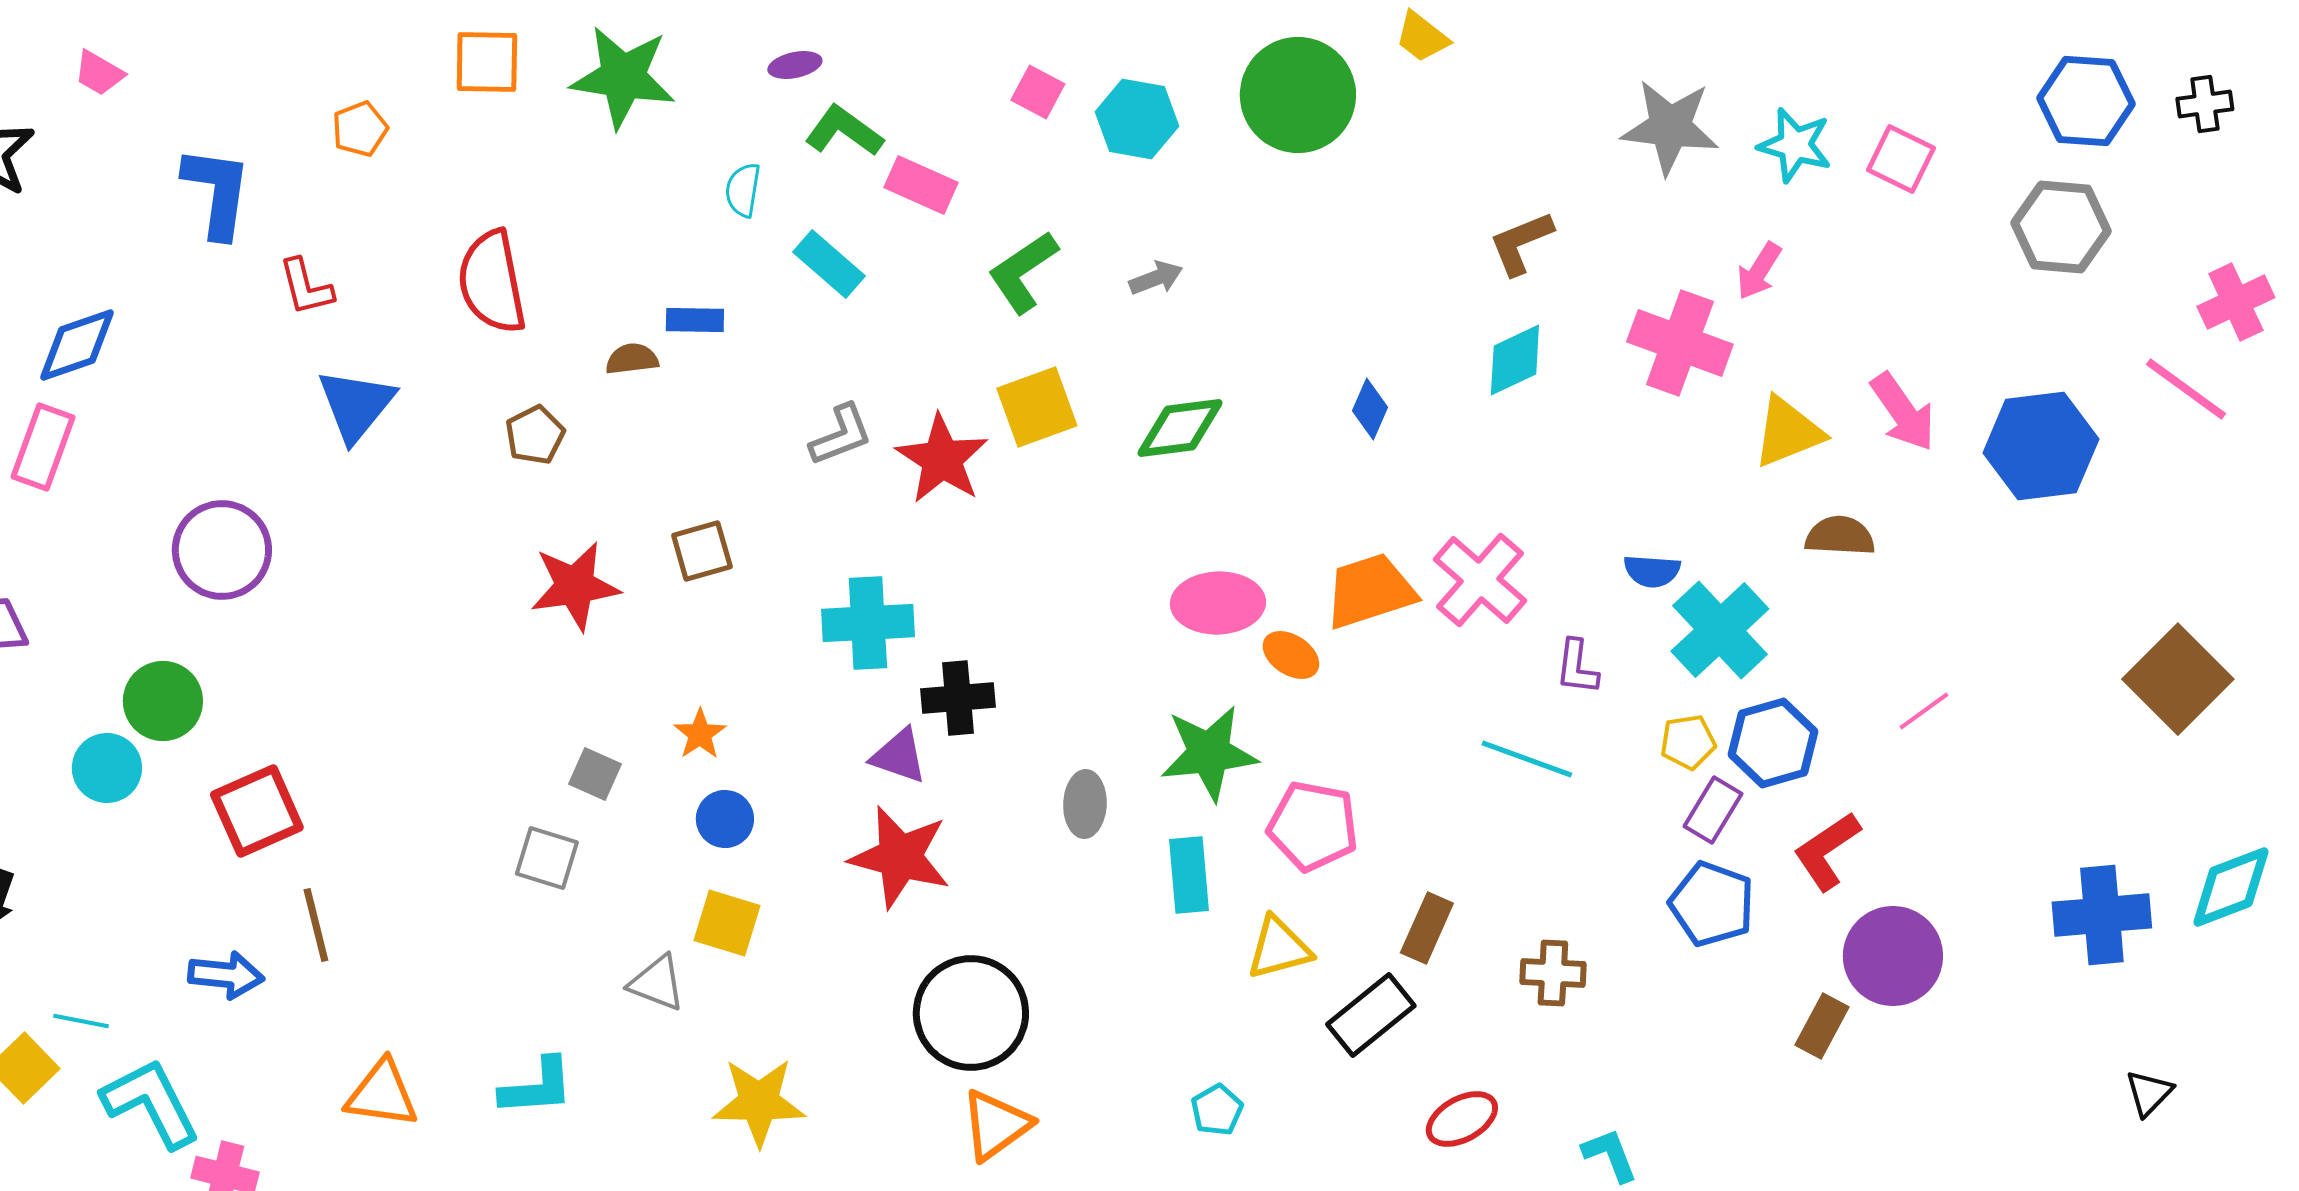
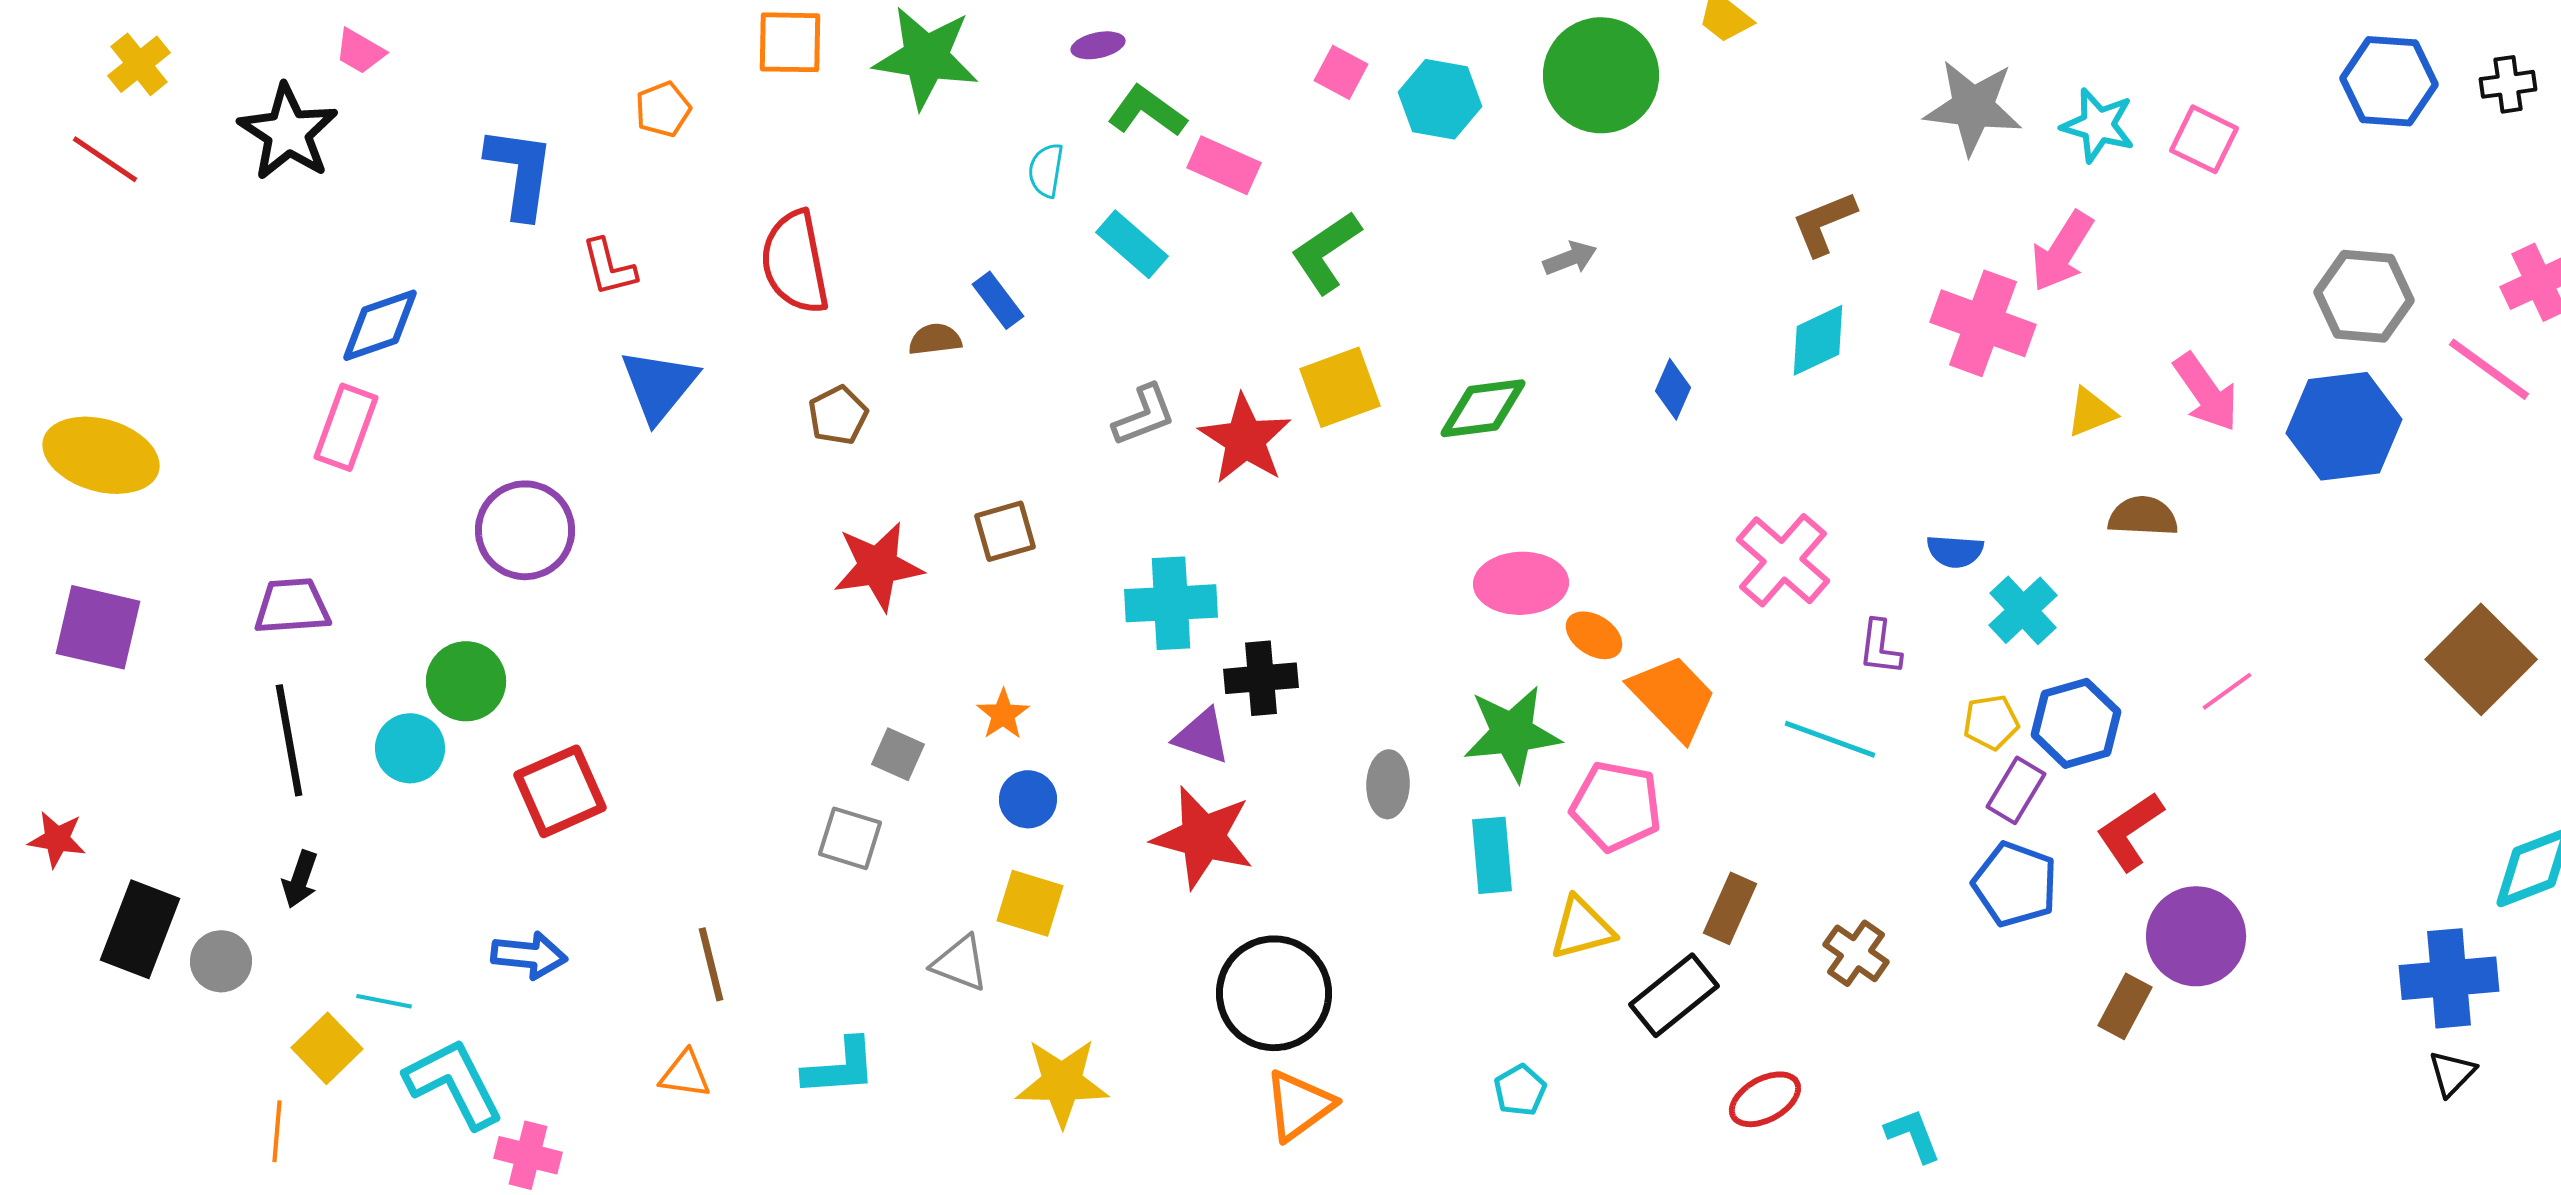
pink trapezoid: (99, 73) -> (360, 51), moved
gray hexagon: (2061, 227) -> (2364, 296), moved
pink arrow: (1759, 271) -> (2062, 251), size x1.4
gray arrow: (1156, 278) -> (1570, 258), moved
blue rectangle: (695, 320) -> (998, 300), turned 52
yellow triangle: (1788, 432) -> (2091, 412), size x0.7
orange trapezoid: (1370, 591) -> (1673, 697), moved, turned 64
cyan cross: (1720, 630) -> (2023, 610), size x0.7
blue cross: (2102, 915) -> (2449, 978), moved
brown line: (316, 925) -> (711, 964), moved
brown cross: (1553, 973) -> (1856, 953), turned 32
orange triangle: (382, 1094) -> (685, 1074), size x0.7

